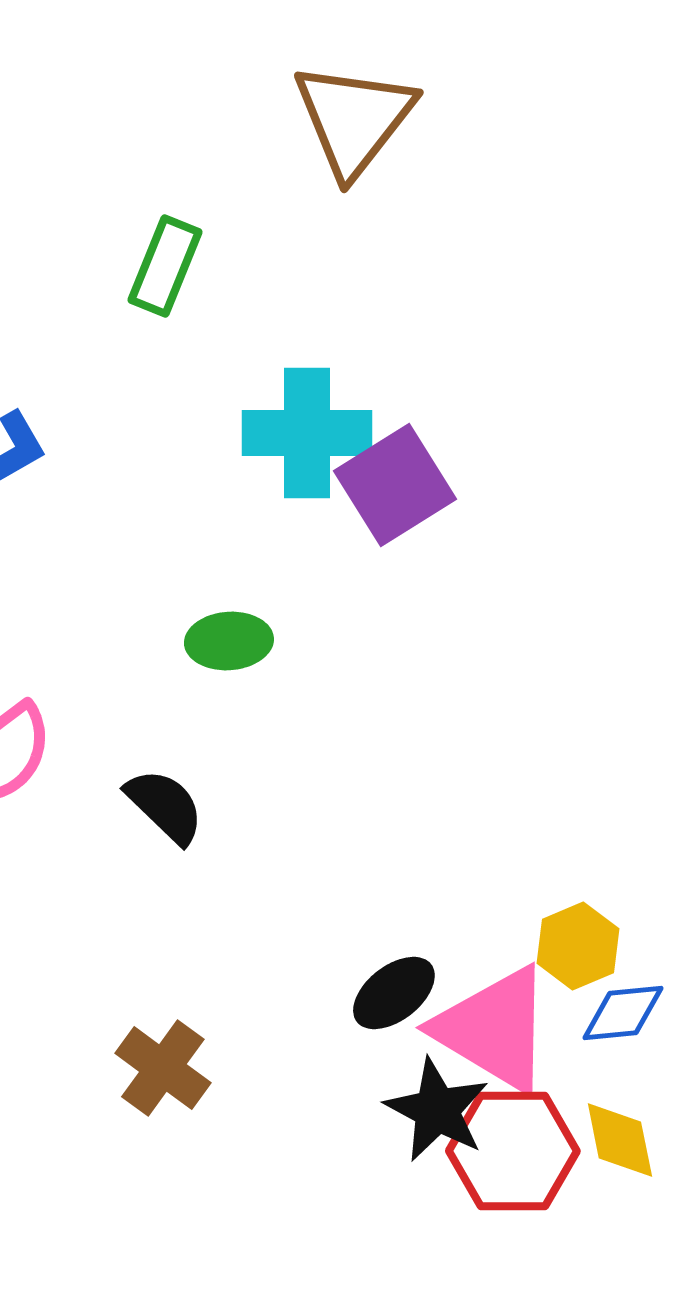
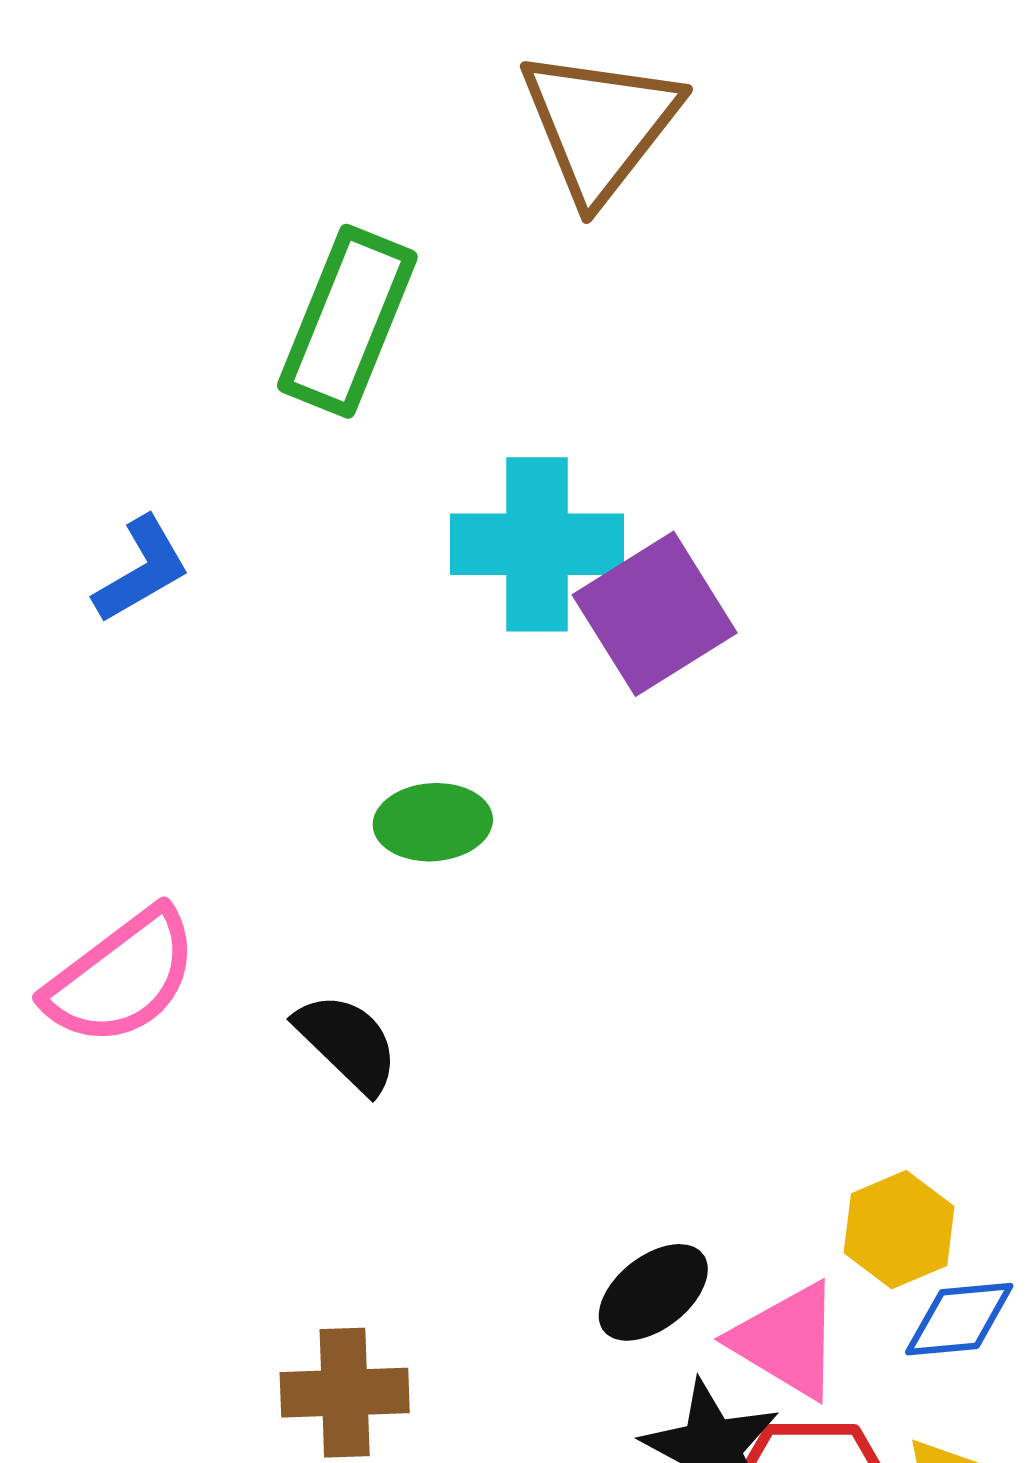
green rectangle: (165, 266) -> (347, 321), size x1.4
pink triangle: (494, 1029) -> (787, 1341), size x0.7
brown cross: (163, 1068) -> (345, 1393), turned -38

